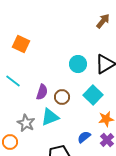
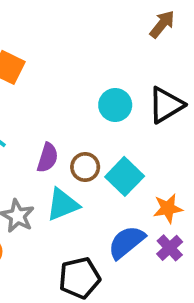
cyan square: (93, 95) -> (125, 176), moved
blue semicircle: (84, 137) -> (126, 242), size x1.5

